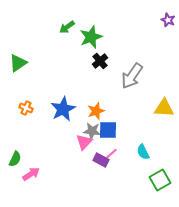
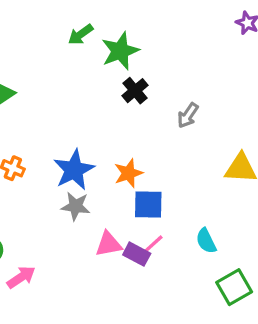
gray arrow: (132, 76) -> (188, 115), size x0.6
gray star: (92, 131) -> (76, 206), moved
pink triangle: (84, 142) -> (109, 244), moved, turned 36

